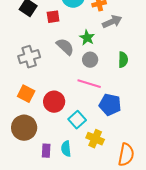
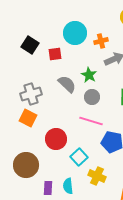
orange square: (26, 94) -> (28, 118), moved

